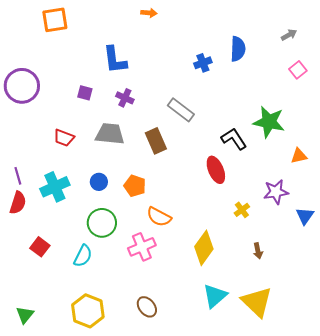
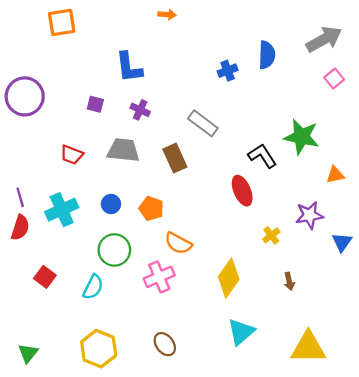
gray arrow: (289, 35) -> (324, 39), size x2.0
yellow triangle: (257, 302) -> (308, 348), moved, turned -44

